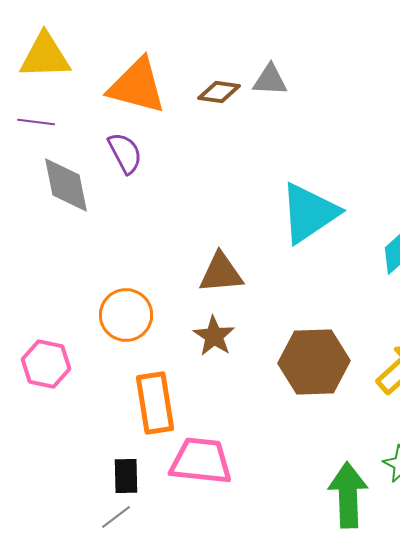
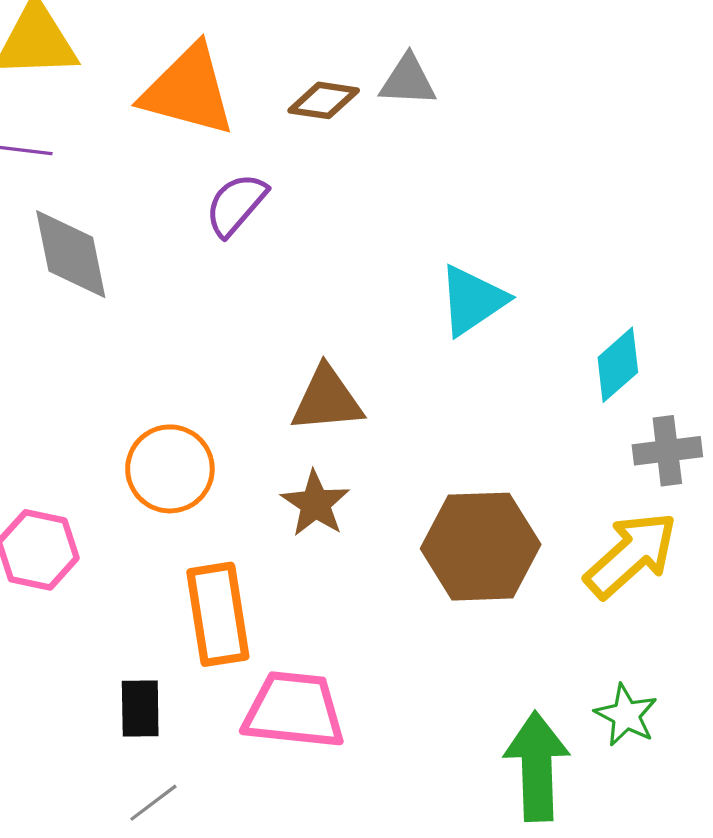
purple semicircle: (125, 153) -> (236, 205), moved, turned -111
cyan triangle: (309, 213) -> (472, 300), size x0.7
black rectangle: (126, 476) -> (140, 709), moved

